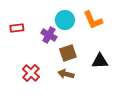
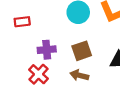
purple cross: (49, 35) -> (47, 50), moved, turned -35

